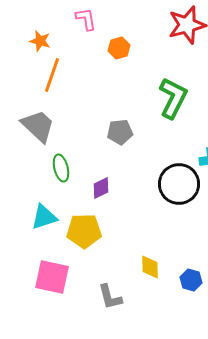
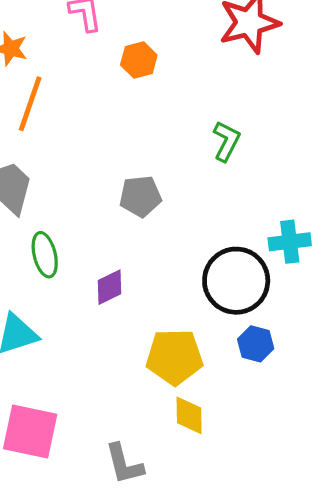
green L-shape: (173, 98) -> (226, 141), size x0.6
yellow pentagon: (84, 231) -> (174, 357), moved
blue hexagon: (191, 280) -> (256, 344), moved

